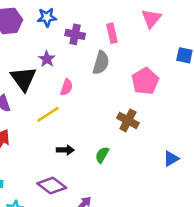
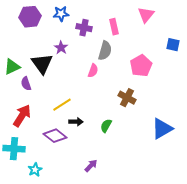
pink semicircle: (66, 87) -> (93, 71), moved
yellow line: (48, 114) -> (62, 105), moved
blue triangle: (171, 159) -> (162, 129), size x1.6
purple diamond: (52, 186) -> (55, 136), moved

